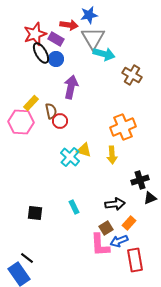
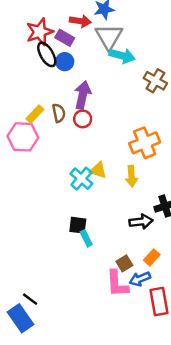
brown semicircle: (51, 111) -> (59, 113), moved
red circle: (60, 121) -> (83, 119), moved
black arrow: (115, 204) -> (141, 222), moved
black square: (35, 213) -> (78, 225), moved

